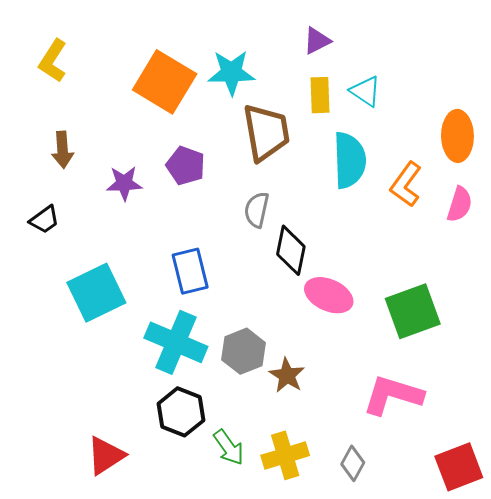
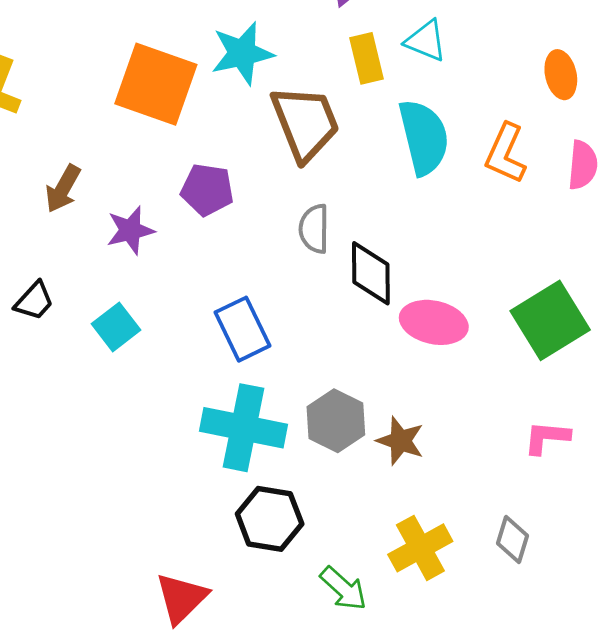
orange ellipse: (457, 136) -> (561, 75), size x0.7
brown arrow: (62, 150) -> (63, 189), moved, turned 45
cyan square: (96, 293) -> (116, 327), moved, size x0.6
pink L-shape: (393, 395) -> (547, 438), size x0.6
green arrow: (229, 447) -> (343, 589), moved

